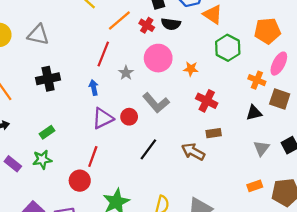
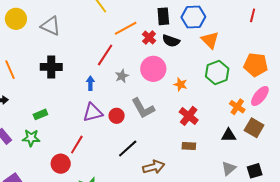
brown arrow: (193, 152) -> (154, 167), moved, turned 125

